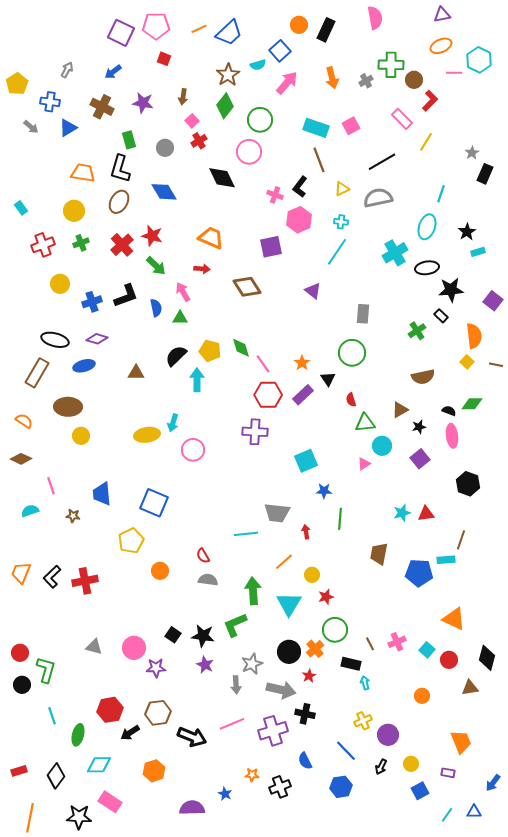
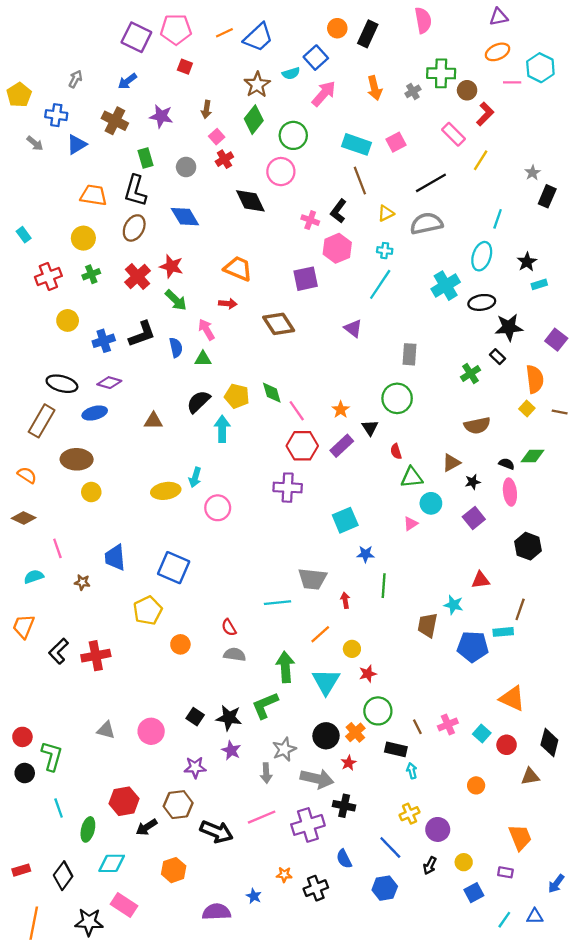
cyan star: (402, 513) -> (454, 605), moved, turned 30
orange trapezoid: (21, 573) -> (24, 626), moved
purple star: (156, 668) -> (195, 767), moved

